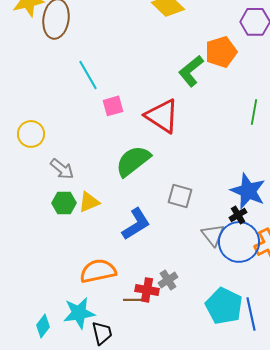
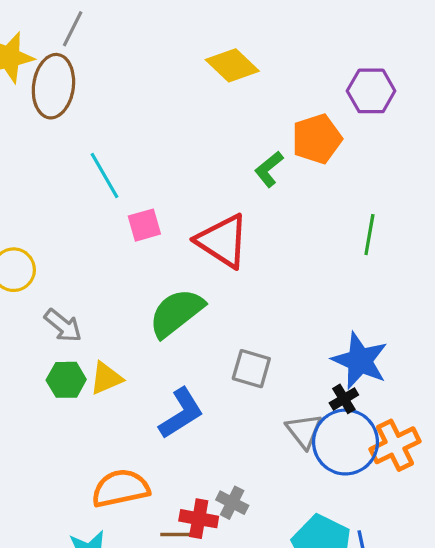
green L-shape: (191, 71) -> (269, 169), size x0.7
gray cross: (168, 280) -> (232, 503), turned -30

